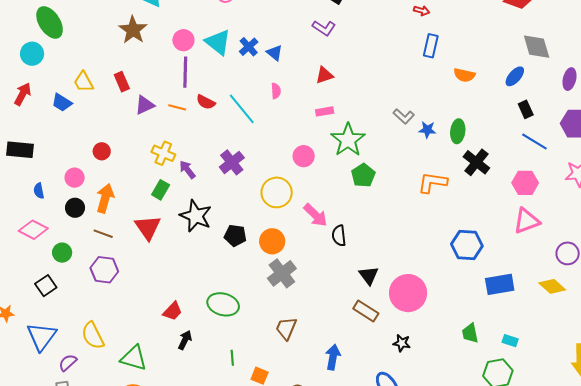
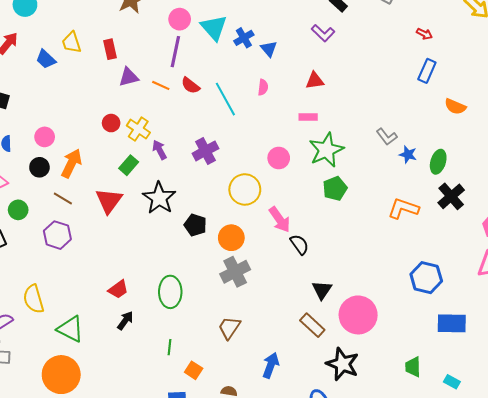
red circle: (102, 151) -> (111, 123), moved
black semicircle: (339, 236) -> (299, 244), turned 140
green ellipse: (223, 304) -> (170, 292), turned 64
black star: (402, 343) -> (342, 364), size x1.8

